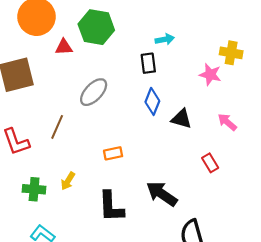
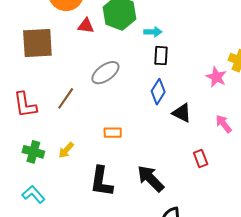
cyan arrow: (165, 39) -> (153, 32), moved

